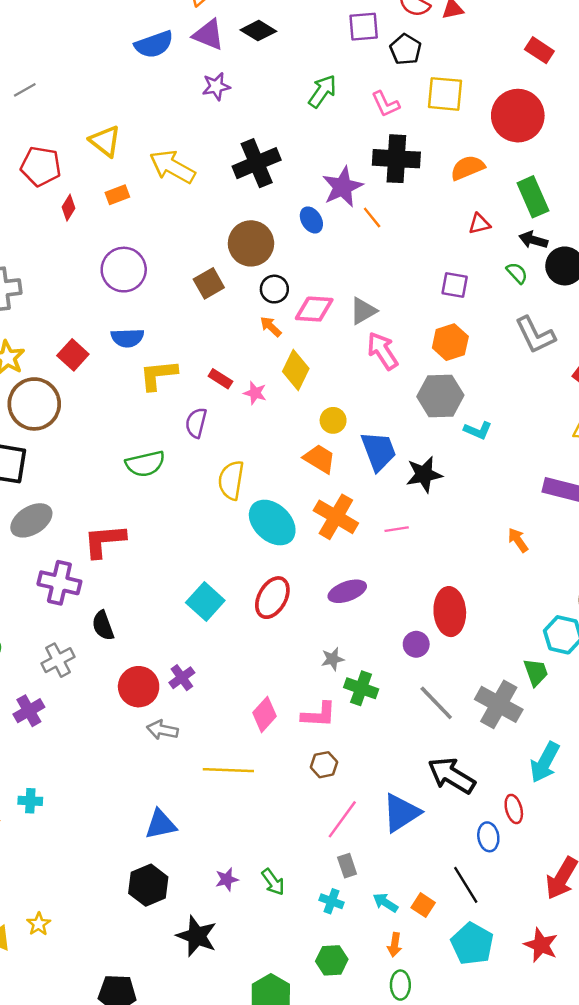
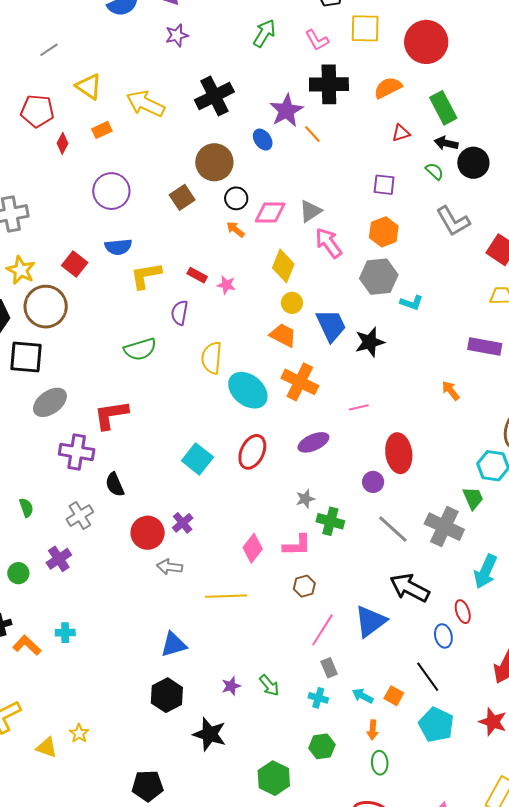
gray line: (25, 90) -> (49, 50), moved
yellow diamond: (296, 370) -> (283, 266), moved
pink line: (397, 529) -> (359, 407), moved

